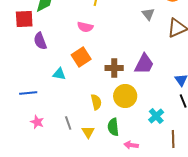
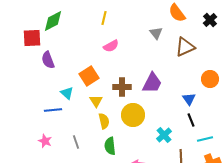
pink semicircle: (85, 27) -> (111, 46), moved, turned -42
cyan triangle: (59, 74) -> (67, 93), turned 32
blue line: (28, 93) -> (53, 110), moved
green semicircle: (113, 127) -> (110, 146), moved
yellow triangle: (88, 132) -> (96, 101), moved

